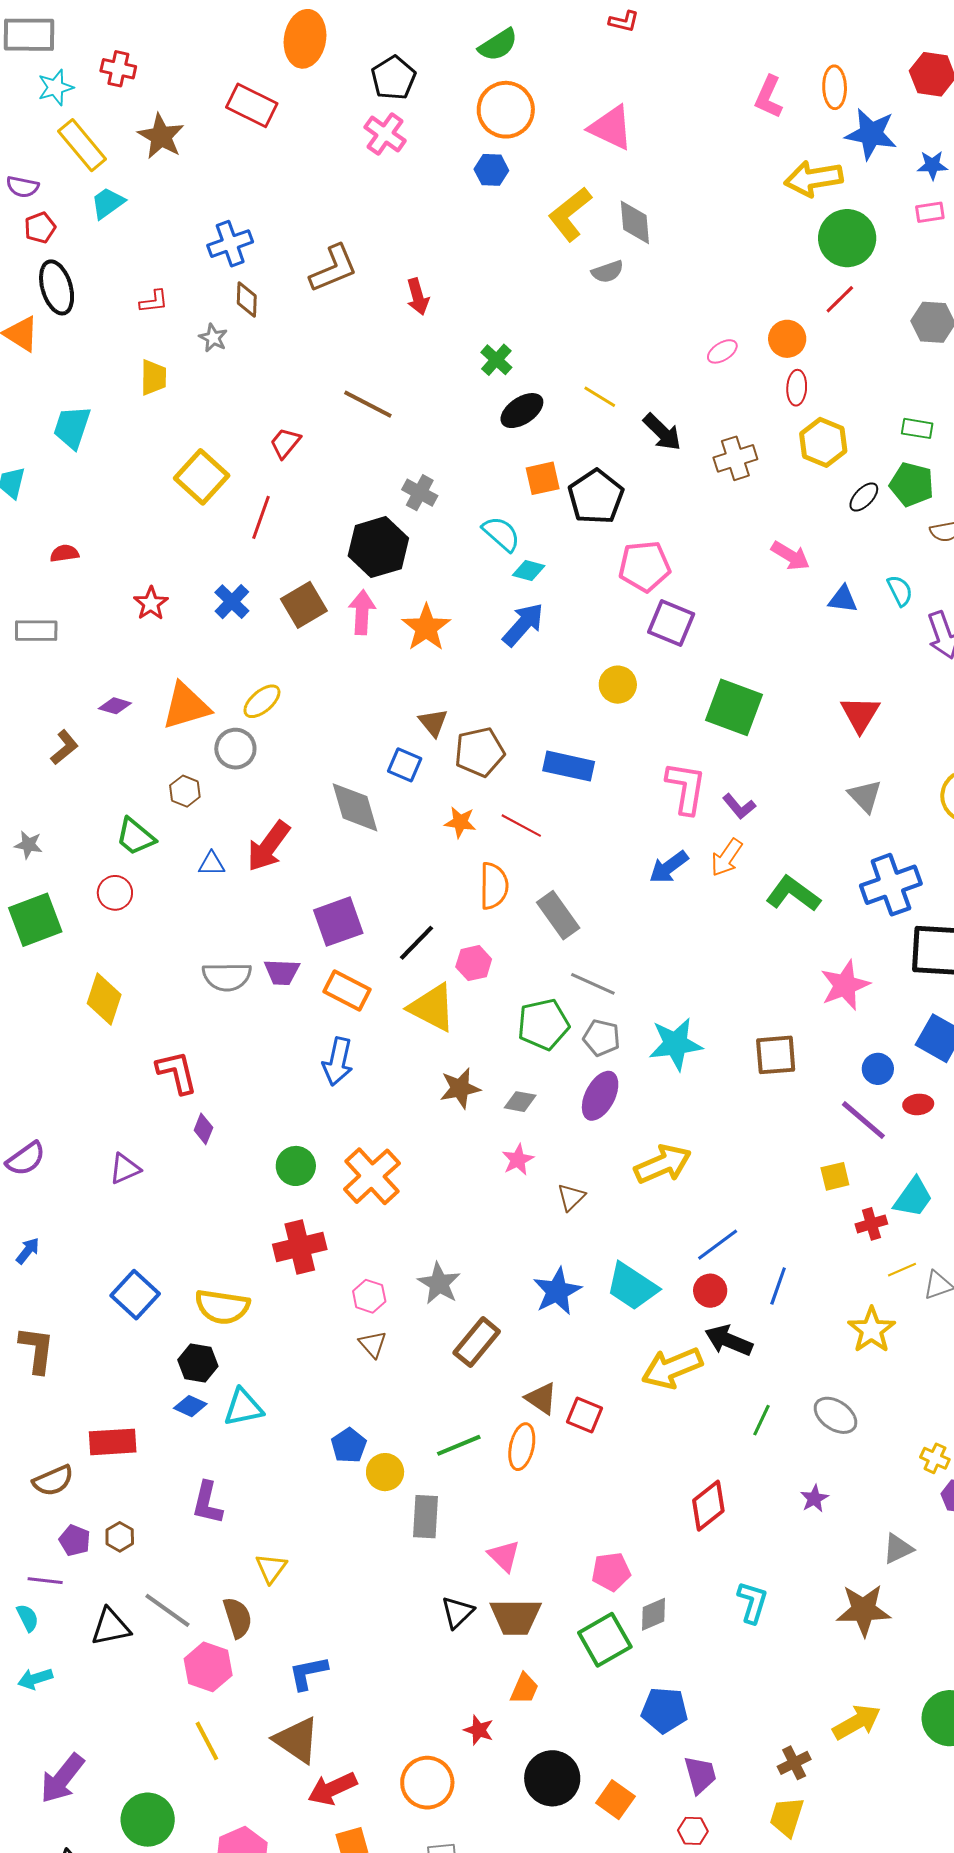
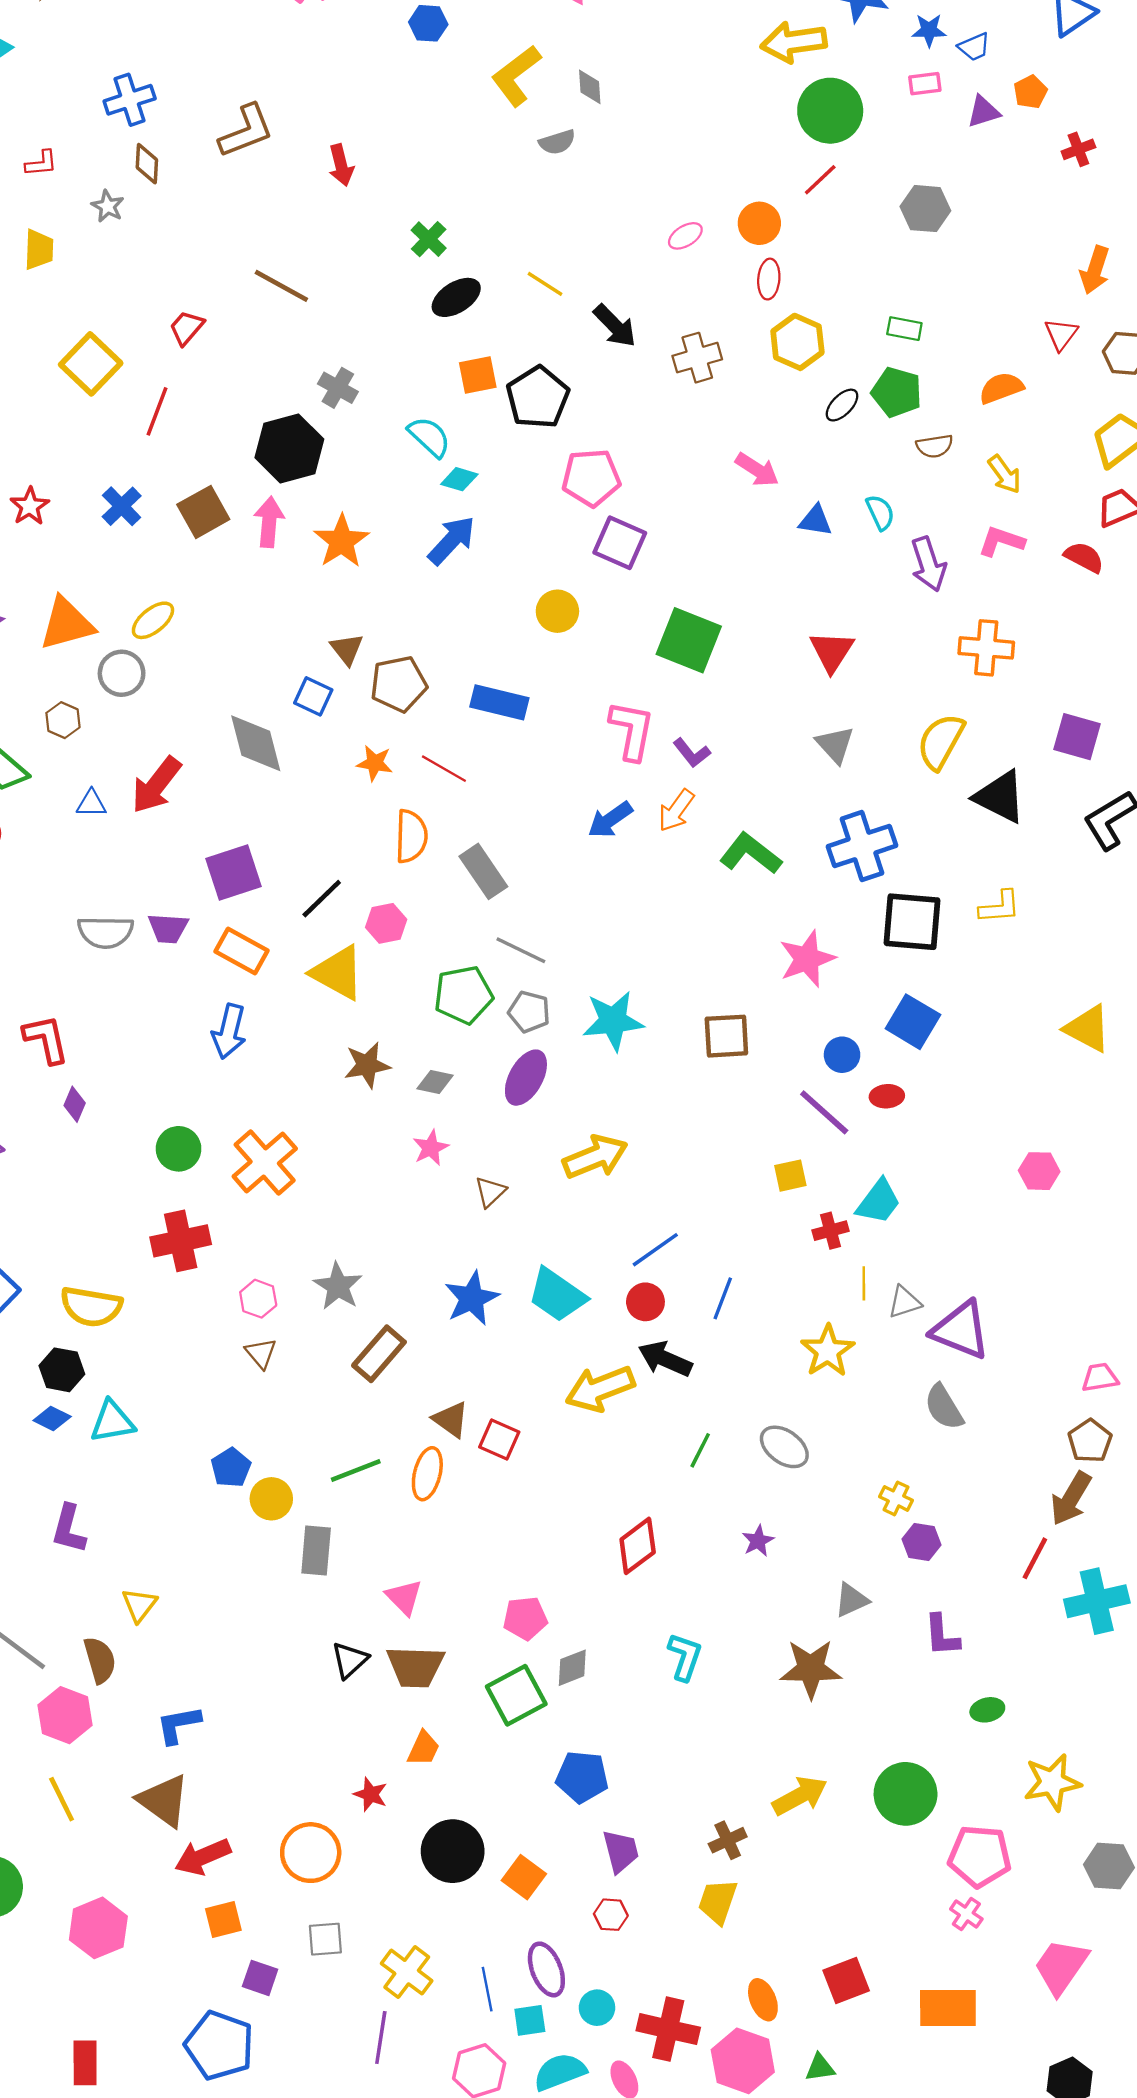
gray diamond: (635, 222) -> (590, 87), size x0.7
yellow line: (902, 1270) -> (864, 1283), turned -68

